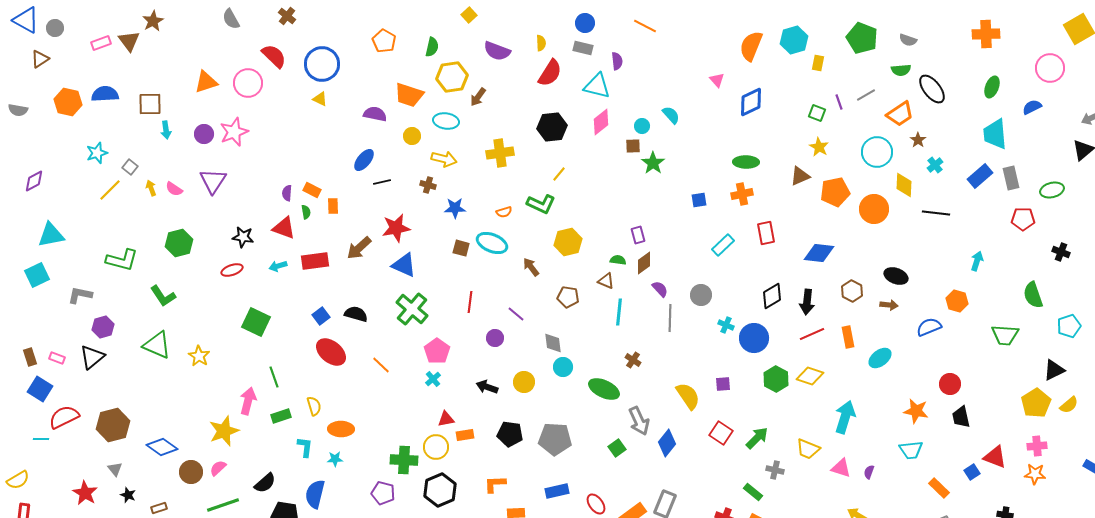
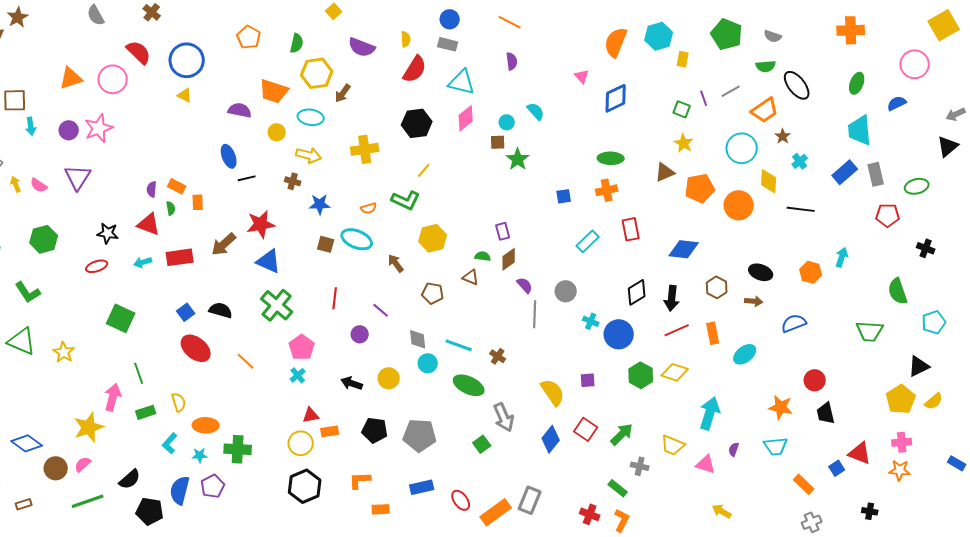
purple semicircle: (617, 61) -> (512, 61), moved
blue ellipse: (364, 160) -> (229, 156), turned -60
orange hexagon: (957, 301) -> (811, 272), moved
cyan line: (619, 312) -> (459, 345), moved, turned -76
blue diamond: (667, 443) -> (551, 439), moved
cyan L-shape: (305, 447) -> (170, 443), turned -145
green cross: (404, 460) -> (238, 449), moved
purple semicircle: (869, 472) -> (734, 449), moved
purple pentagon: (383, 493) -> (213, 486), moved, turned 30

